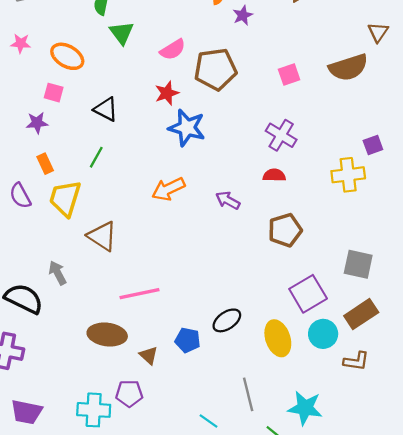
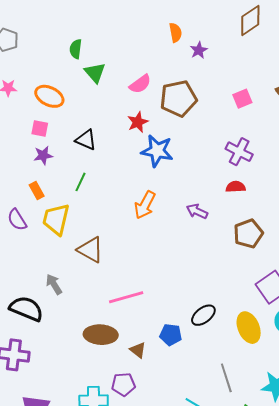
purple star: (37, 123) -> (43, 155), moved
orange arrow: (168, 189) -> (145, 205), turned -32

